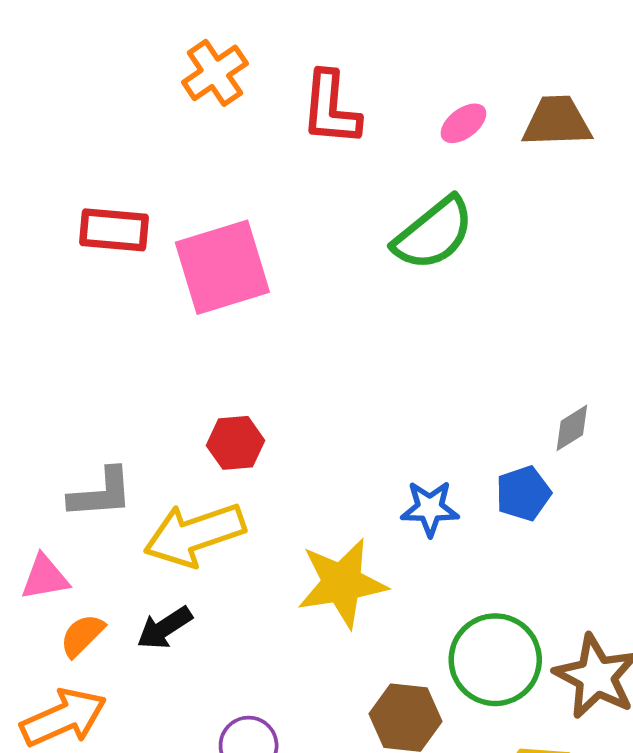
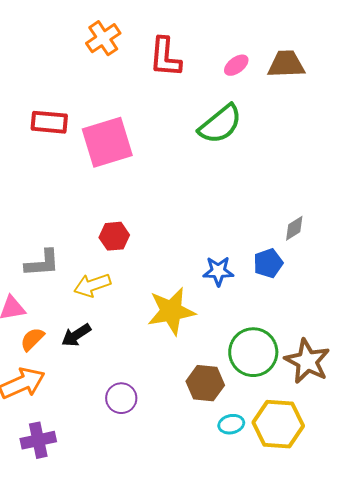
yellow arrow: (194, 534) -> (92, 285), size x0.7

